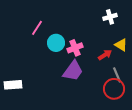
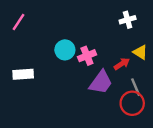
pink line: (37, 28) -> (18, 22), moved
purple trapezoid: (73, 71) -> (101, 82), moved
white rectangle: (13, 85) -> (23, 74), moved

